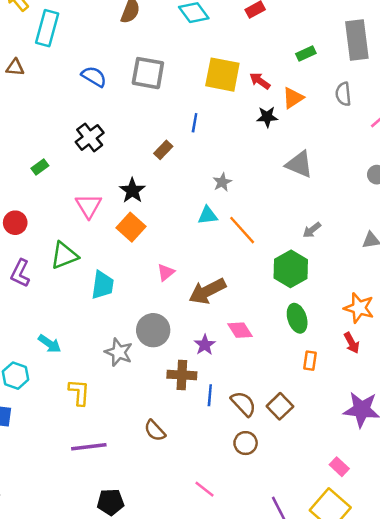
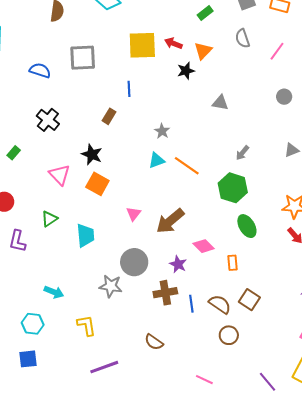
gray triangle: (299, 164) -> (220, 103), size x0.7
green triangle: (64, 255) -> (49, 219), size x0.7
orange rectangle: (310, 361) -> (232, 263), moved

